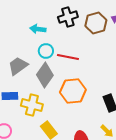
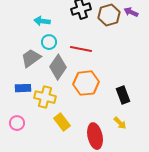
cyan arrow: (38, 29) -> (42, 21), moved
cyan circle: (46, 51) -> (49, 42), moved

